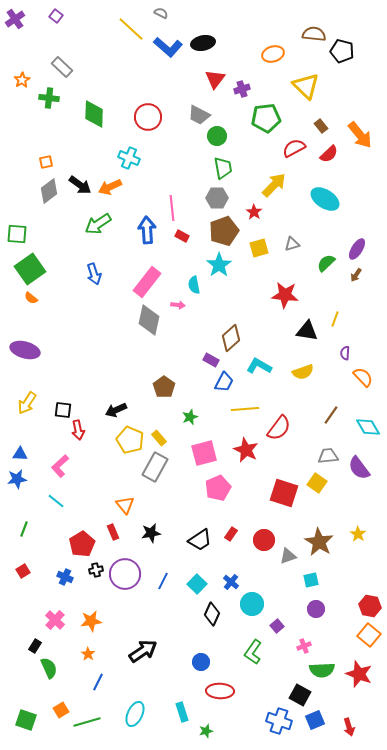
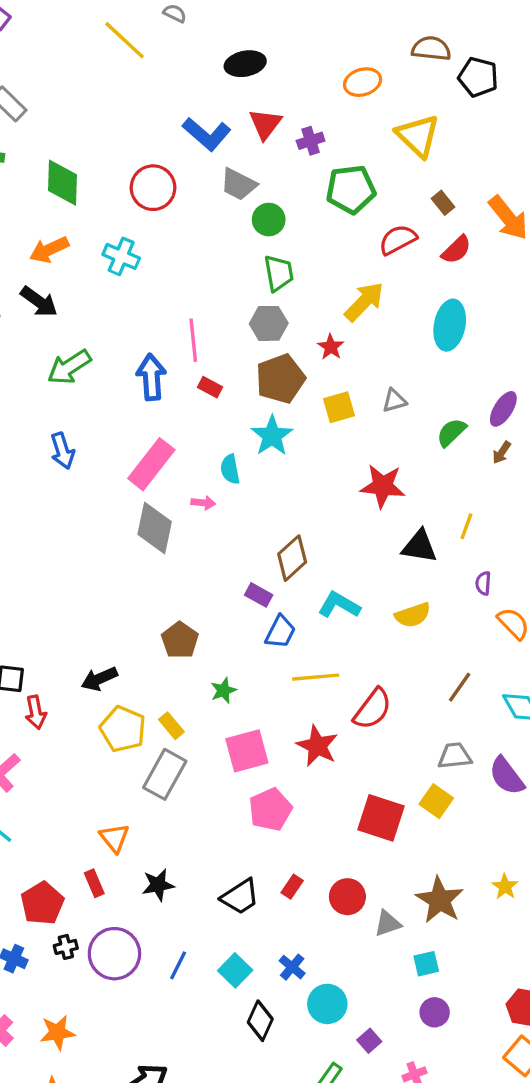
blue L-shape: (168, 47) -> (207, 134), moved
orange arrow: (110, 187) -> (49, 250), moved
cyan ellipse: (325, 199) -> (450, 325), turned 68

